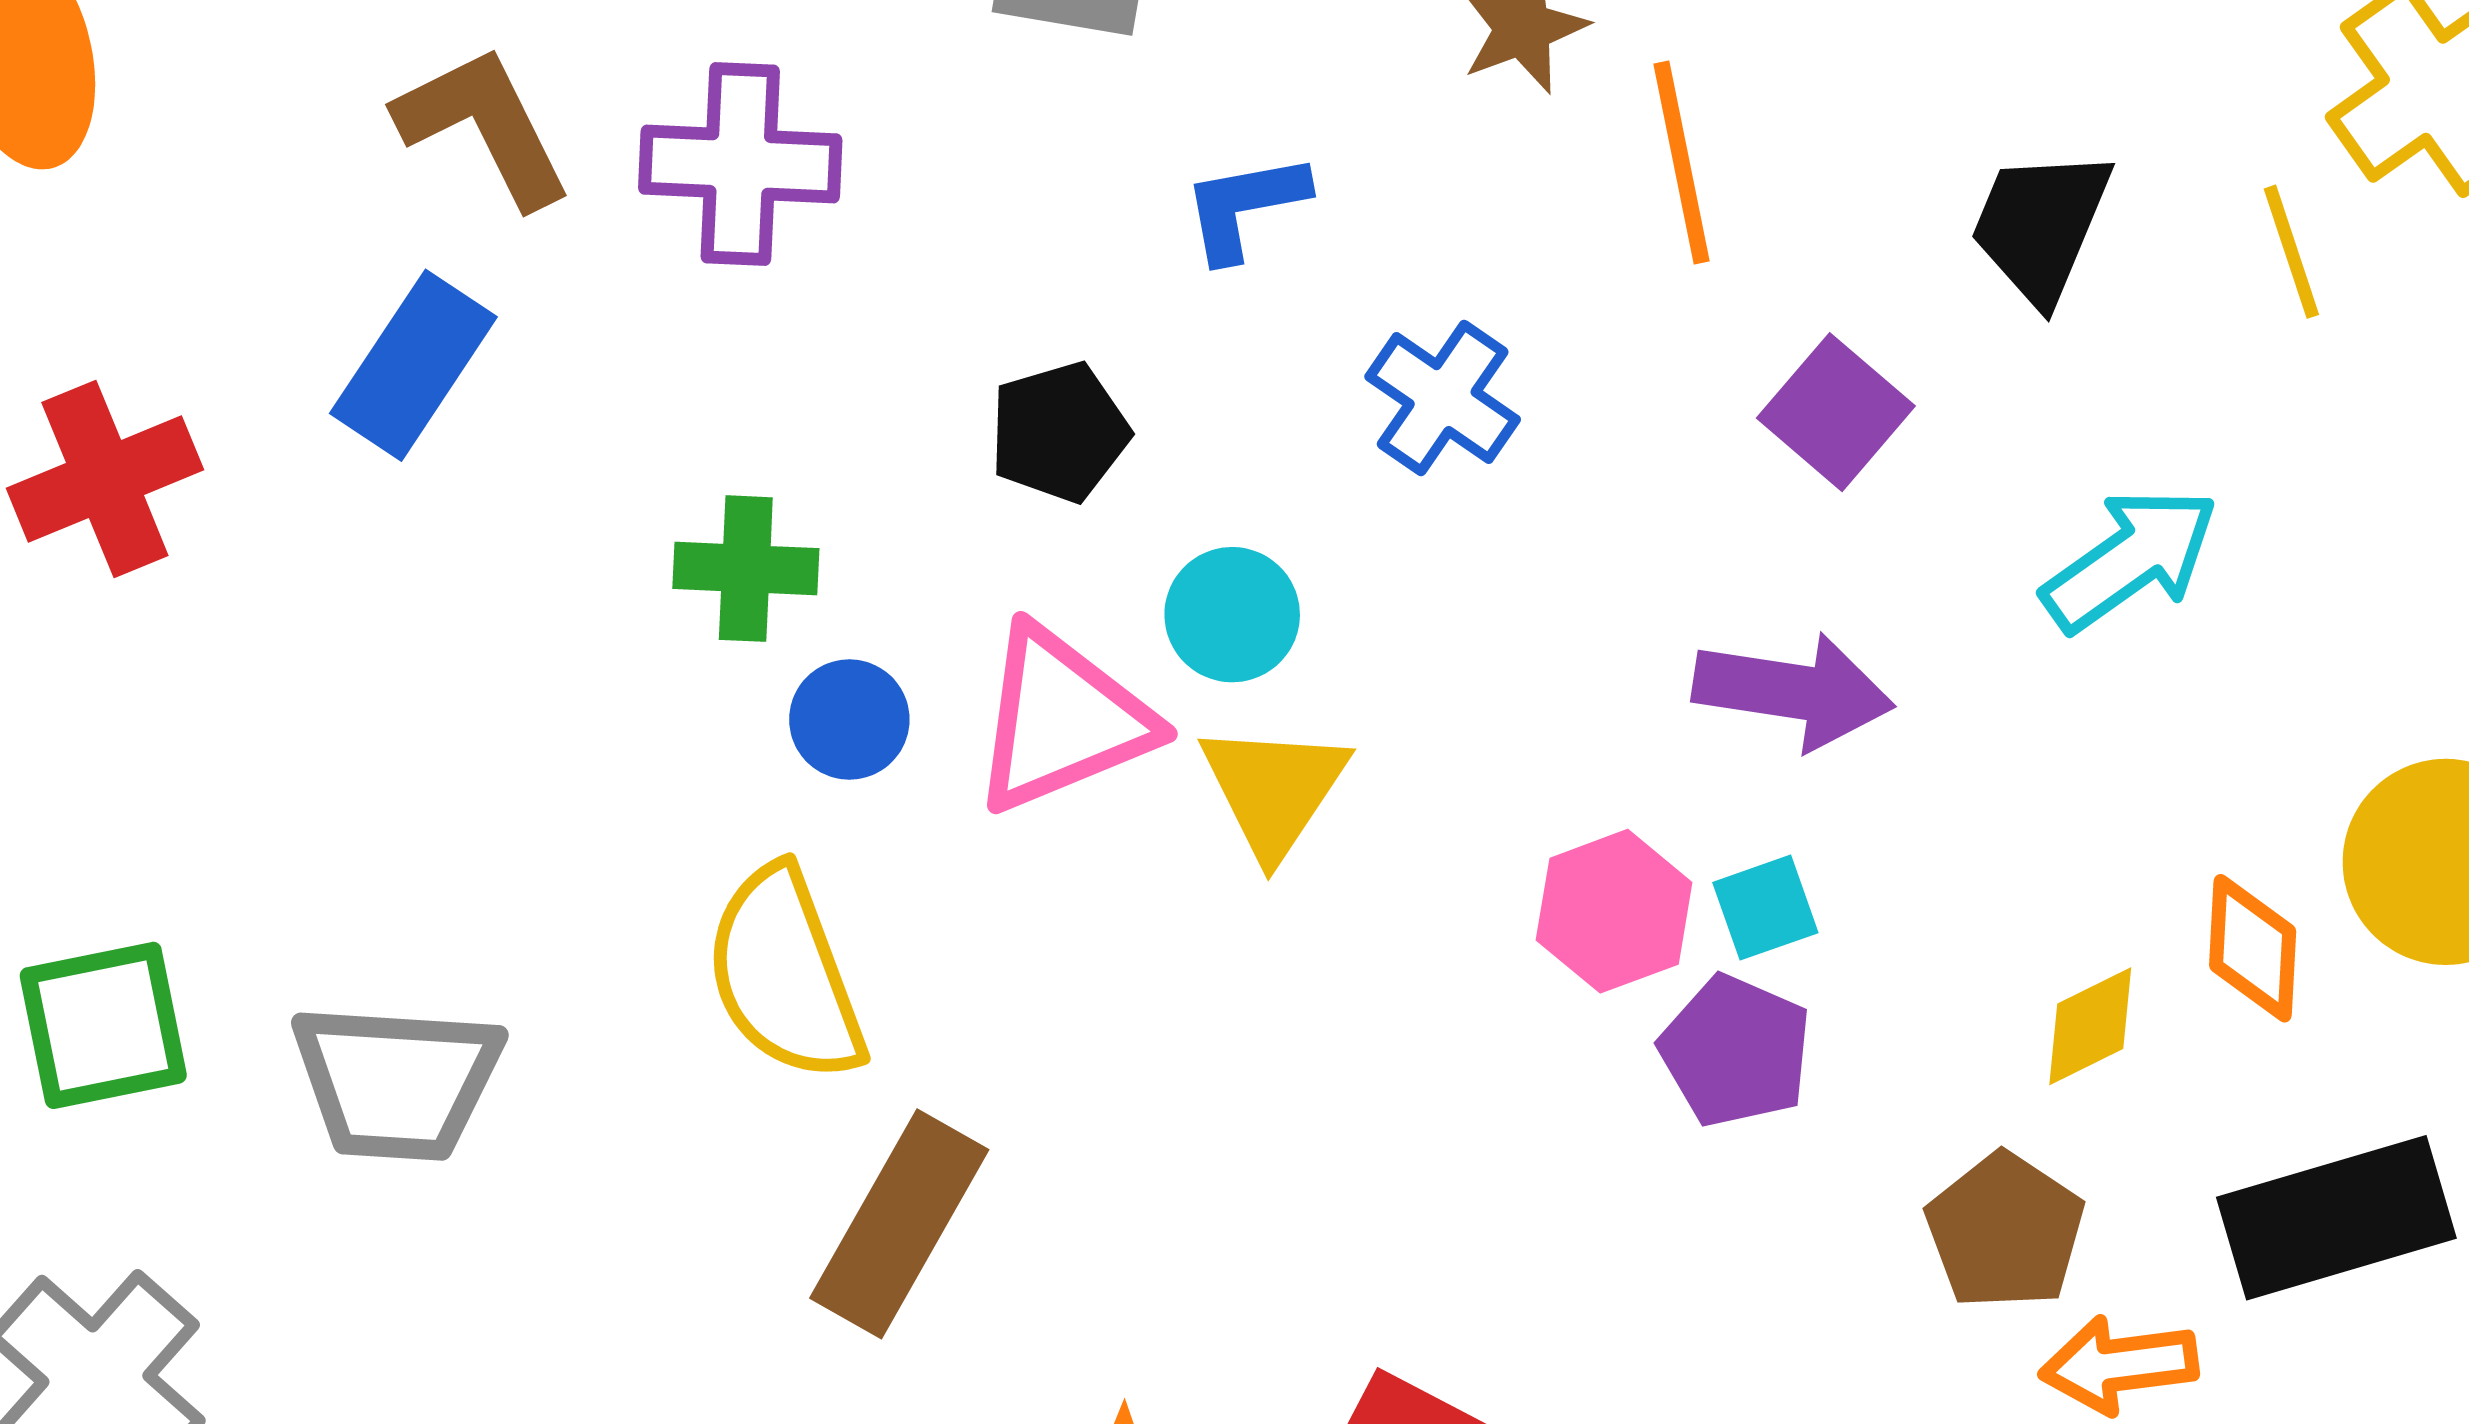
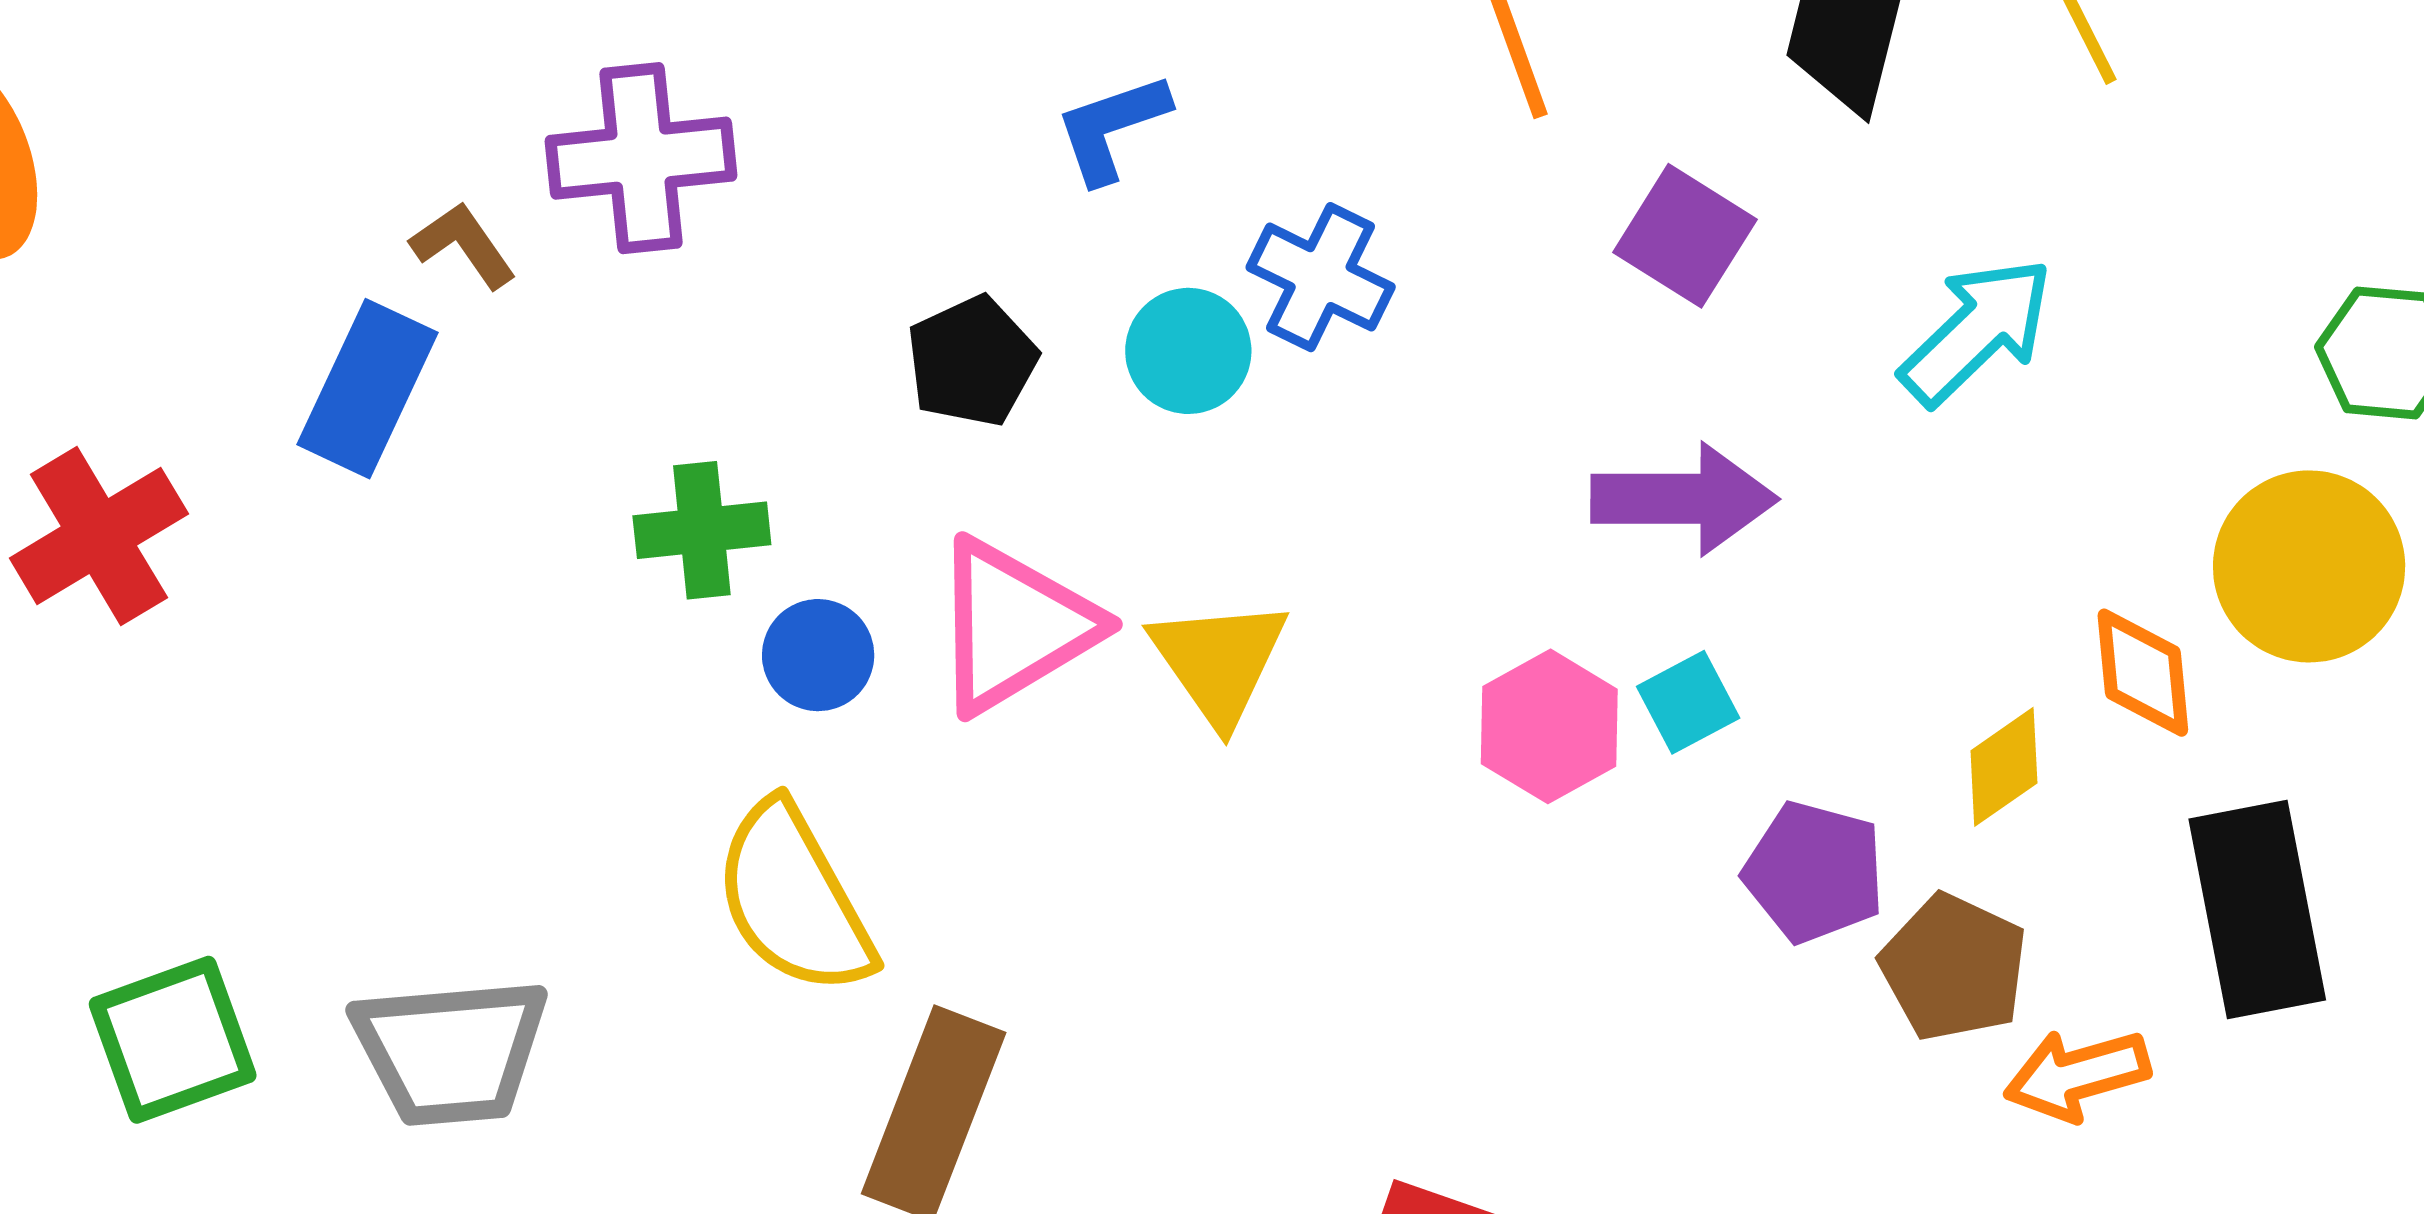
brown L-shape: (484, 126) -> (463, 245), moved, size x0.6
cyan circle: (1232, 615) -> (1188, 351), moved
purple pentagon: (1736, 1051) -> (1814, 872), moved
black rectangle: (2336, 1218) -> (2257, 909), turned -76

